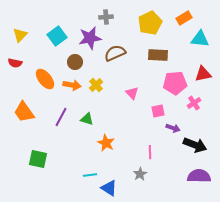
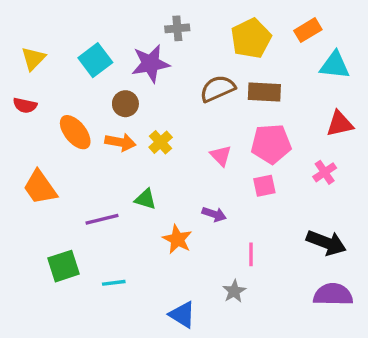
brown semicircle: (115, 53) -> (217, 89), moved
pink pentagon: (175, 83) -> (271, 144), moved
purple line: (61, 117) -> (102, 219), moved, turned 48
purple arrow: (173, 128) -> (214, 214), moved
green square: (38, 159) -> (63, 266), turned -30
cyan line: (90, 175) -> (114, 283), moved

